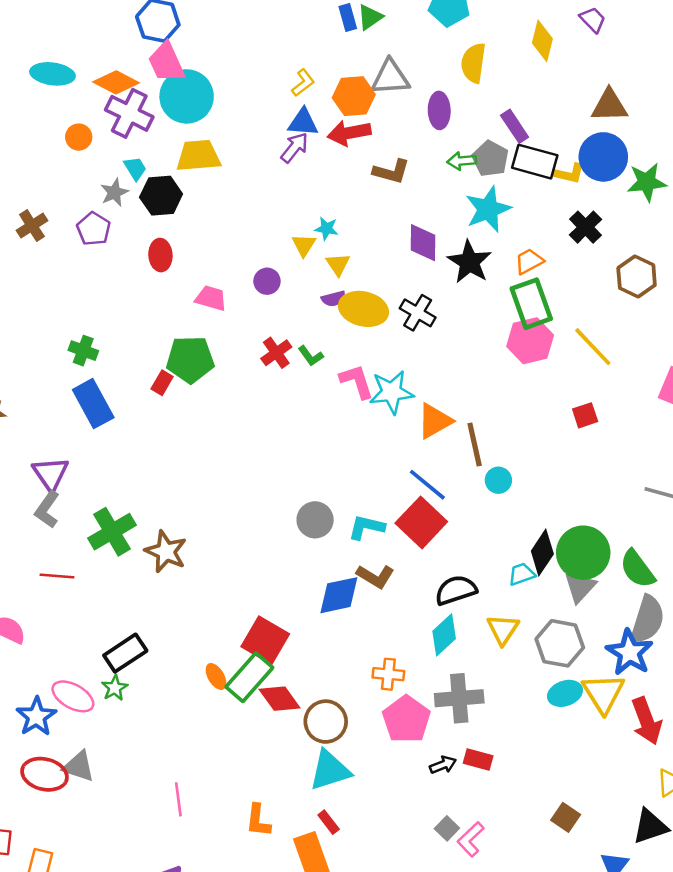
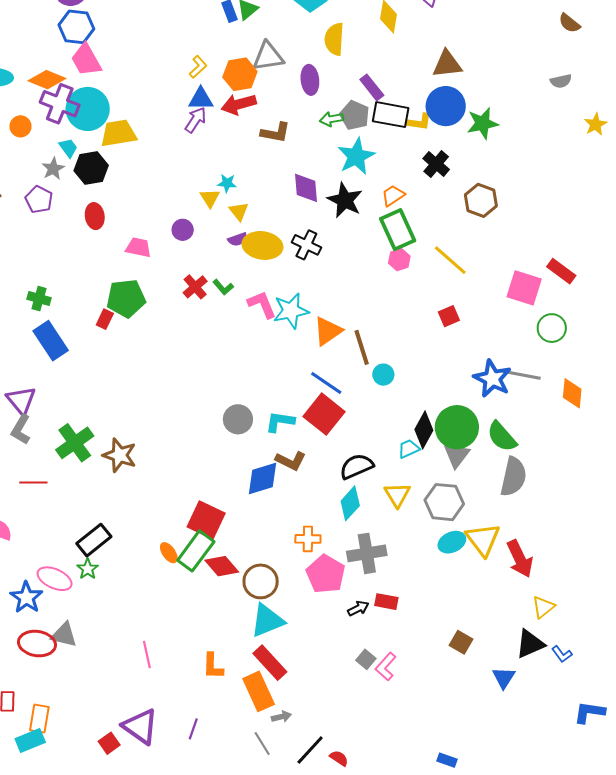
cyan circle: (187, 96) -> (88, 109), moved
pink hexagon: (530, 341) -> (399, 260), size x0.6
blue star: (630, 652) -> (492, 378), moved
red rectangle: (329, 822) -> (270, 663), size x1.8

